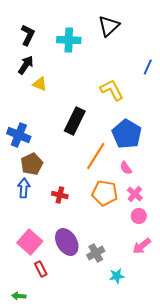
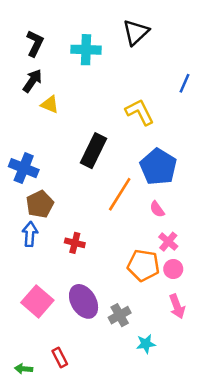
orange pentagon: (105, 193) -> (143, 265), moved
pink arrow: (142, 246) -> (177, 306), turned -72
red rectangle: (41, 269) -> (60, 358), moved

